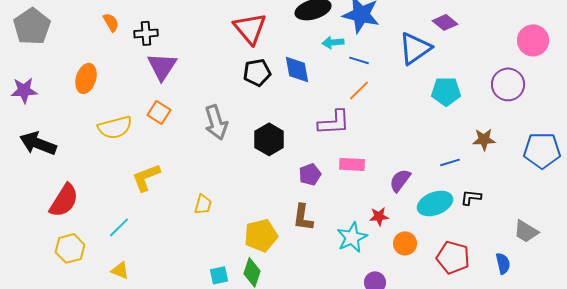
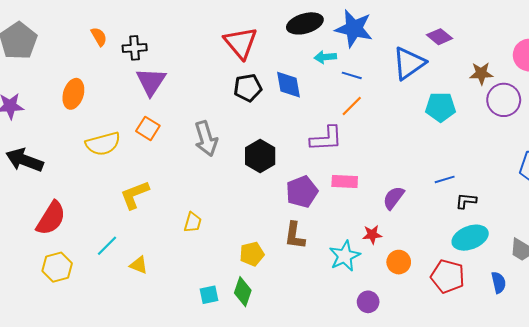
brown star: (484, 139) -> (481, 73), moved
purple pentagon: (310, 174) -> (302, 192), size x1.4
black L-shape: (471, 197) -> (466, 201), moved
cyan ellipse: (435, 203) -> (470, 238), moved
yellow pentagon: (261, 235) -> (252, 254), size x0.7
yellow triangle: (120, 270) -> (139, 265), moved

